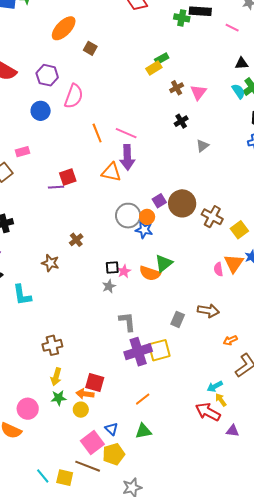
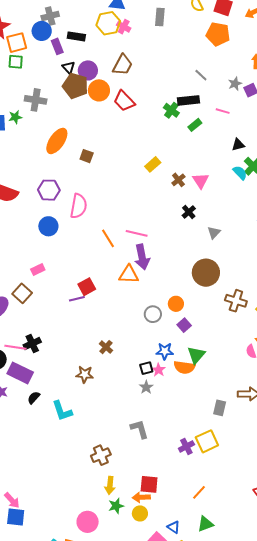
green cross: (182, 18) -> (171, 110), turned 35
green rectangle: (162, 59) -> (195, 125), moved
purple square: (159, 201) -> (184, 325), moved
brown circle: (182, 203) -> (206, 273), moved
gray circle: (128, 216) -> (153, 314), size x0.7
orange circle: (147, 217) -> (176, 304), moved
blue star: (144, 230) -> (165, 351), moved
gray L-shape: (127, 322) -> (139, 429), moved
purple cross: (138, 352) -> (186, 446), size x0.6

